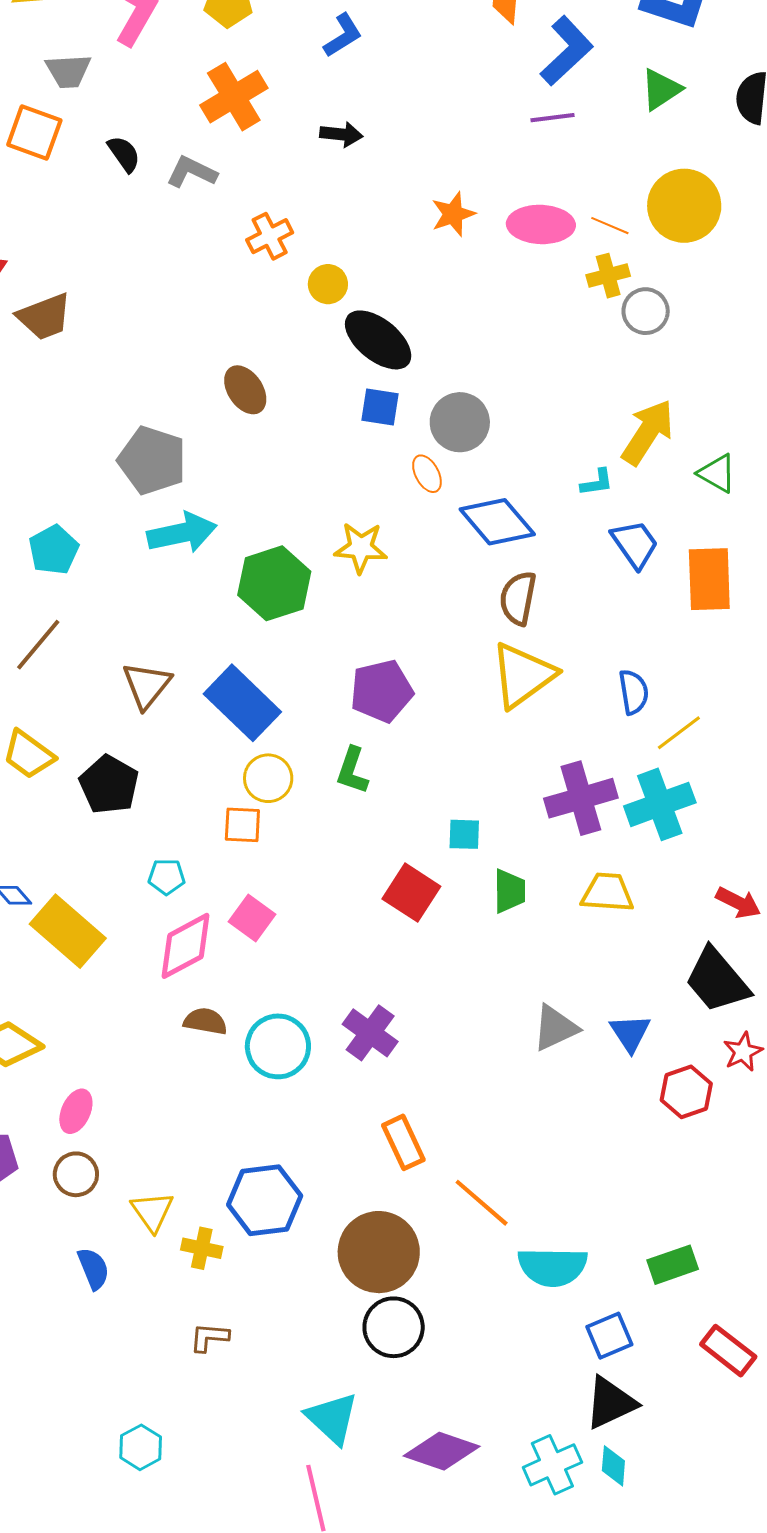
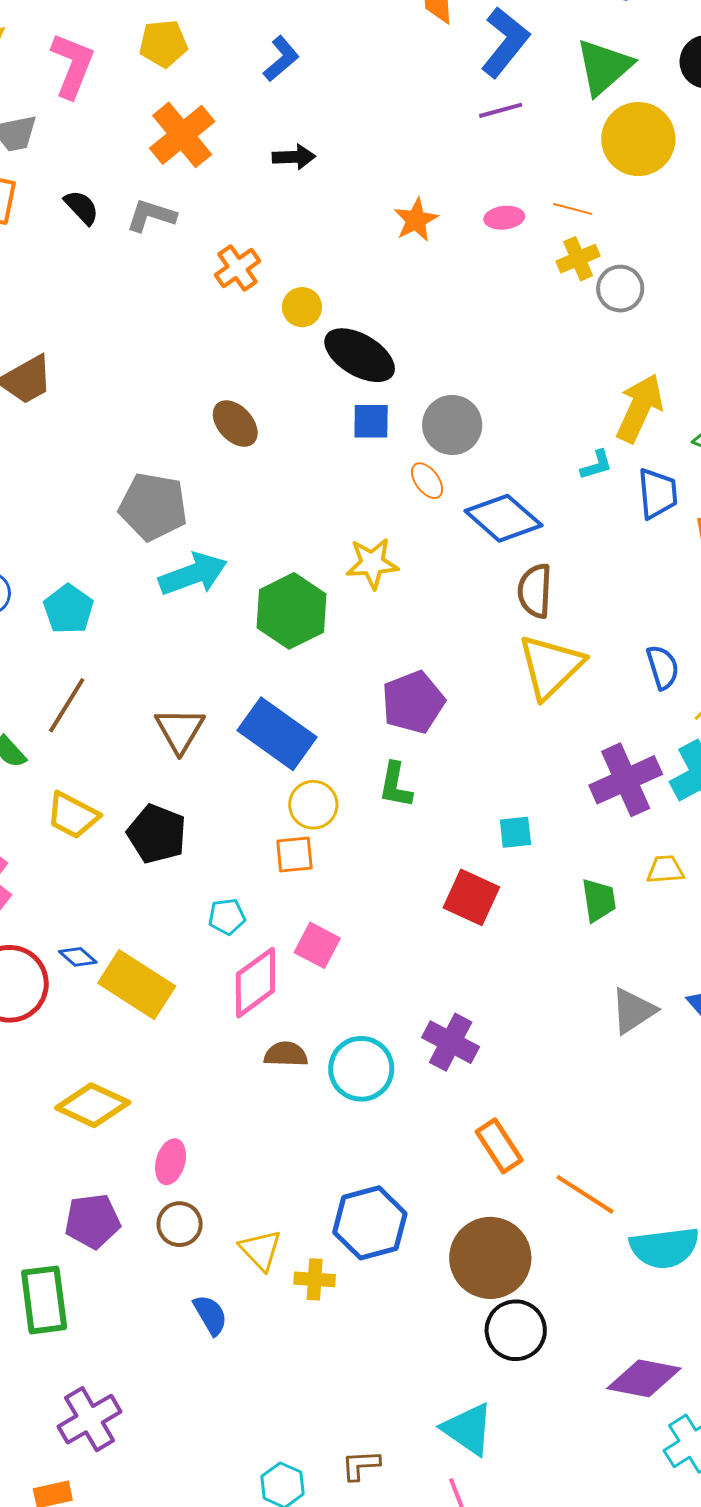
green triangle: (661, 89) -> (604, 67), size x1.4
yellow circle: (684, 206) -> (638, 139), moved
pink ellipse: (541, 224) -> (504, 218), size x0.6
blue trapezoid: (635, 544) -> (658, 493), moved, turned 38
green trapezoid: (509, 891) -> (599, 900), moved
yellow trapezoid: (607, 893) -> (665, 869), size x0.7
brown L-shape: (209, 1337) -> (361, 1465), moved
purple diamond: (442, 1451) -> (644, 1378), moved

